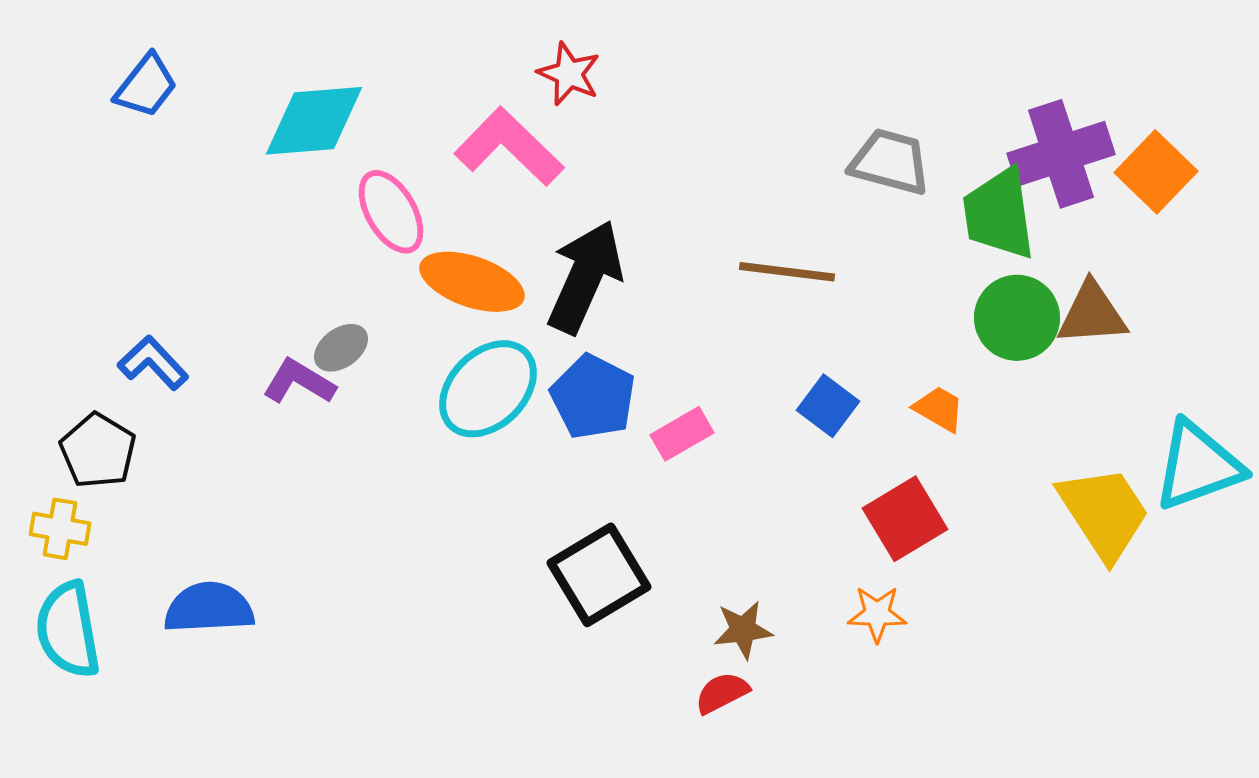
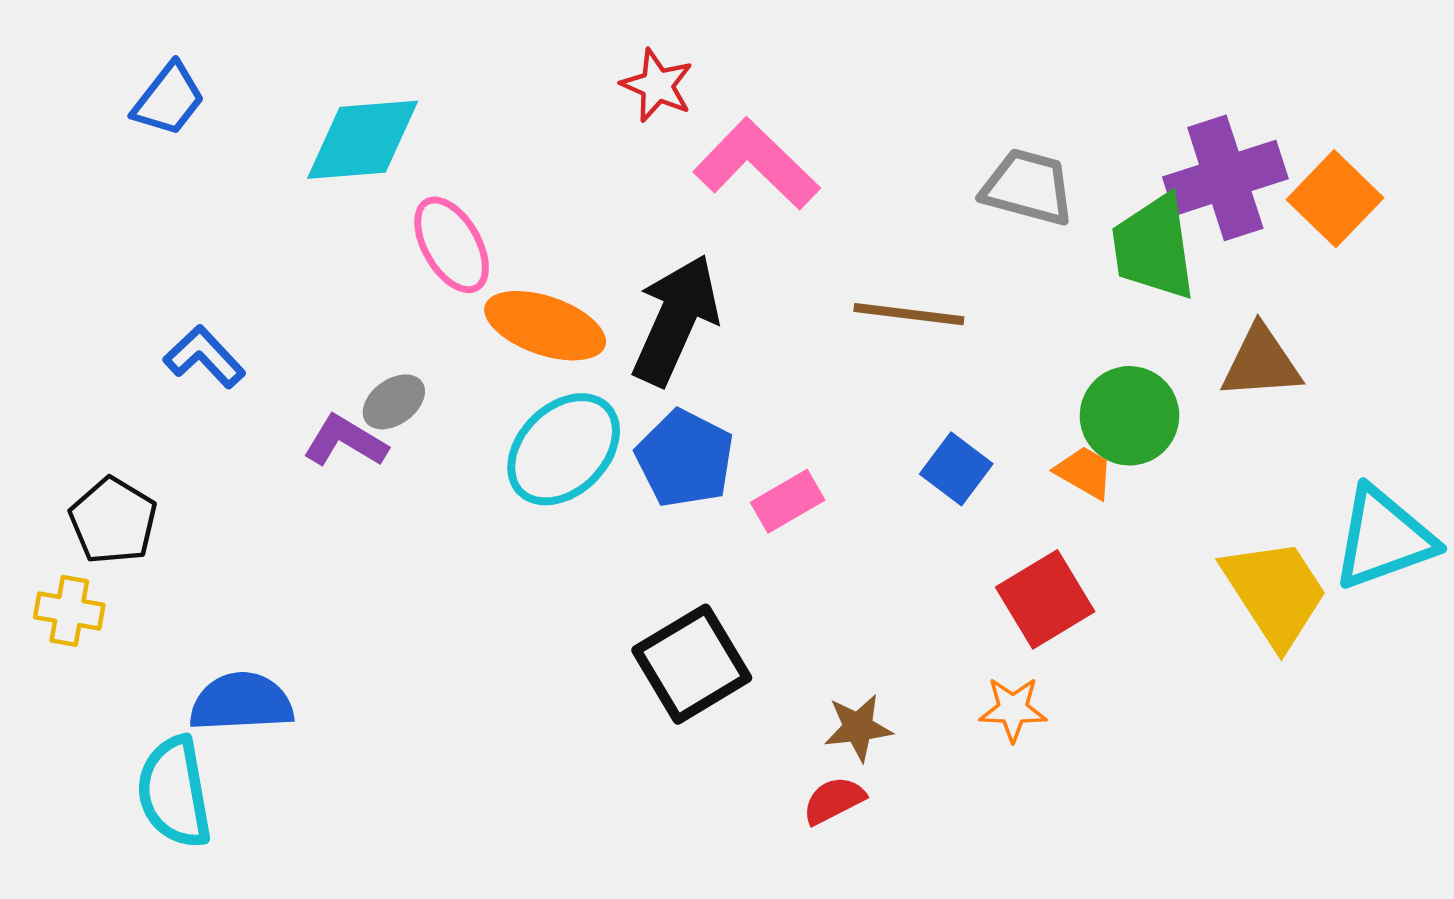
pink L-shape: (509, 147) -> (756, 164), moved
green circle: (1017, 318) -> (1129, 416), moved
blue L-shape: (153, 363) -> (204, 357), moved
cyan semicircle: (68, 630) -> (174, 792), moved

